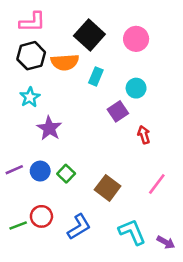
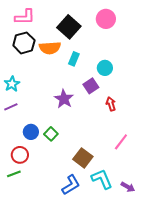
pink circle: (136, 39) -> (106, 19), moved
cyan star: (30, 97) -> (12, 84), moved
purple star: (49, 128) -> (64, 99), moved
purple line: (14, 170) -> (11, 107), moved
brown square: (108, 188) -> (83, 158), moved
red circle: (41, 216) -> (20, 155), moved
blue L-shape: (79, 227) -> (71, 185), moved

